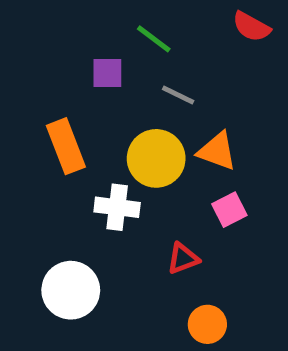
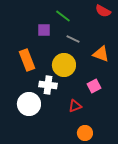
orange triangle: (217, 151) -> (101, 54), moved
white circle: (71, 290) -> (29, 104), moved

